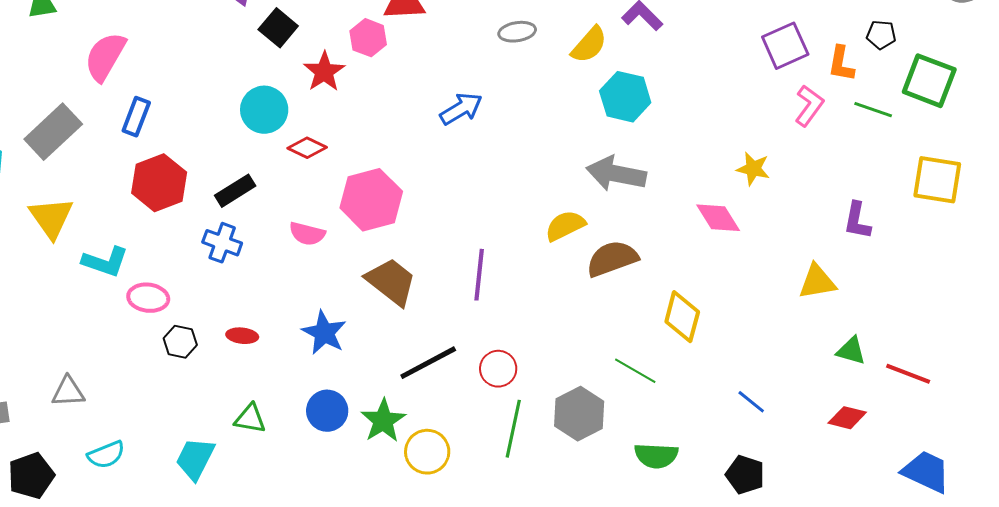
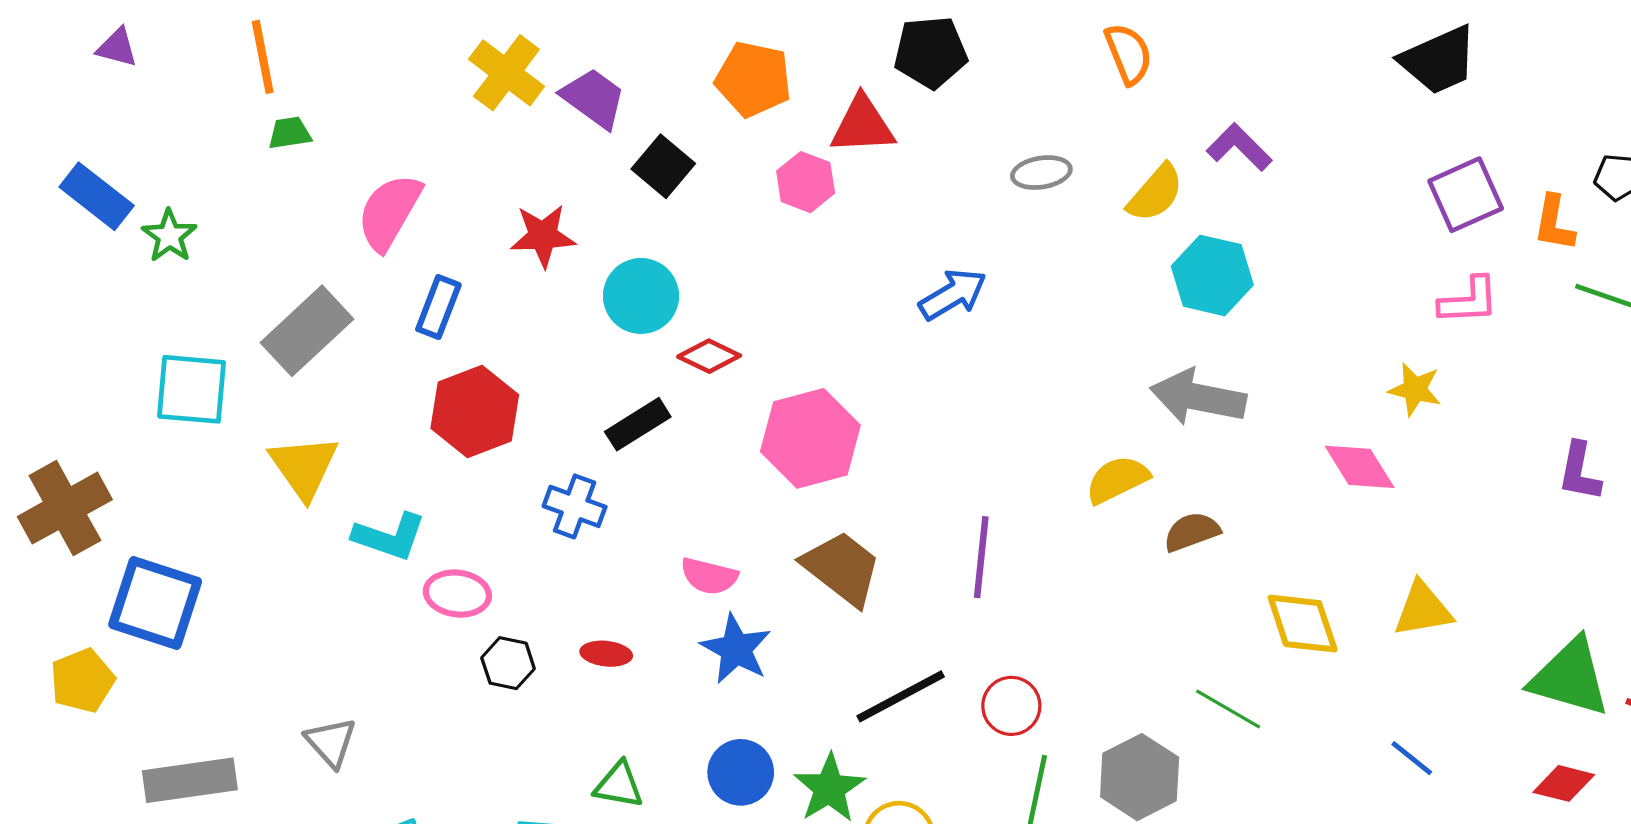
red star: (324, 72) -> (543, 236), moved, turned 30
pink L-shape: (809, 106) -> (1469, 301), moved, turned 51
black rectangle: (235, 191) -> (638, 424), moved
pink semicircle: (307, 234) -> (709, 576), moved
brown semicircle: (612, 259) -> (1192, 532), size x0.7
yellow triangle: (817, 282) -> (1423, 609), moved
yellow diamond: (682, 317) -> (1303, 624), turned -33
green triangle: (851, 351) -> (1570, 677), size x1.8
gray triangle: (68, 392) -> (331, 742), turned 51

